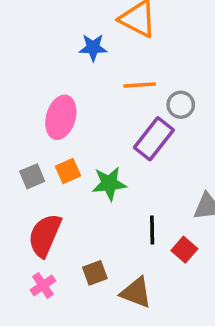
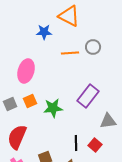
gray circle: (181, 105) -> (93, 47), moved
purple rectangle: (154, 139) -> (88, 96), moved
black line: (152, 230) -> (76, 143), moved

